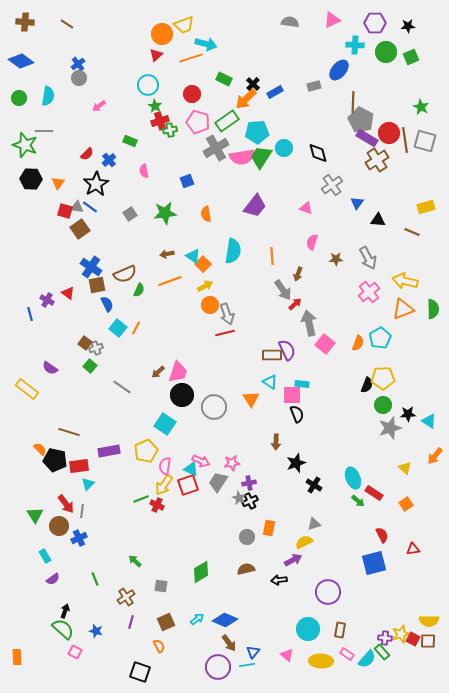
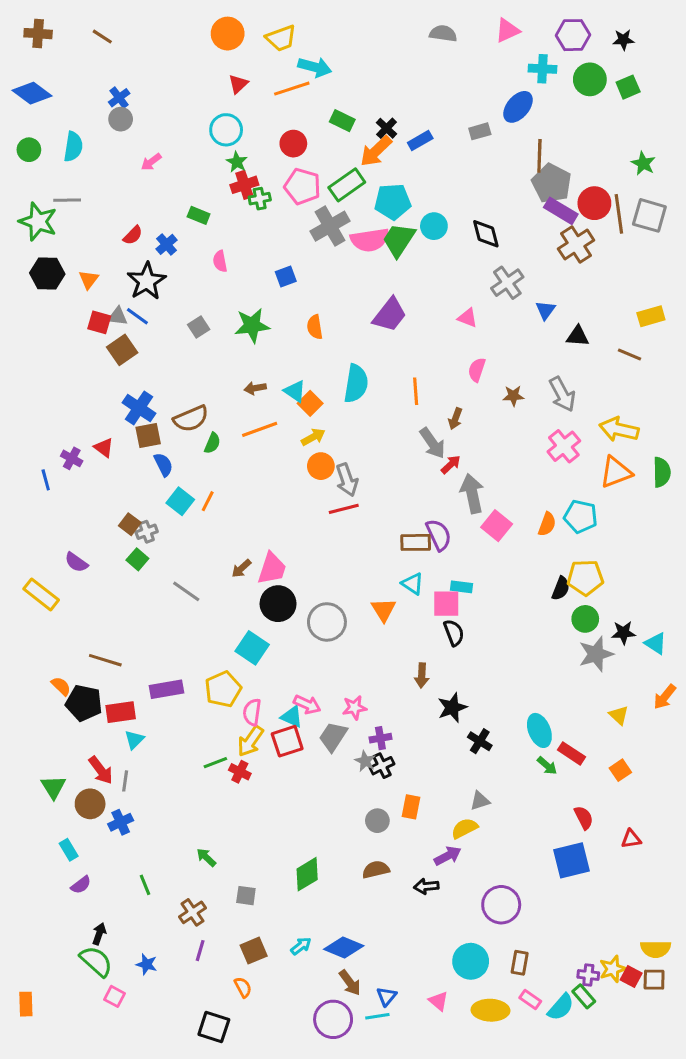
orange circle: (162, 34) -> (228, 34), moved
cyan pentagon: (380, 338) -> (581, 517), turned -30

